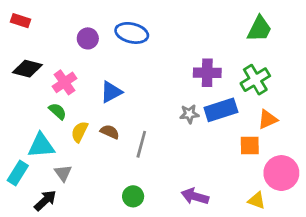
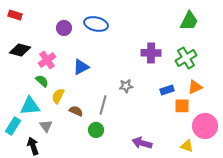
blue rectangle: (221, 110) -> (167, 90), moved, size x0.6
gray star: (189, 114) -> (126, 86), moved
brown semicircle: (110, 132) -> (76, 111), moved
green circle: (133, 196) -> (96, 130), moved
black arrow: (45, 200) -> (33, 146), turned -66

